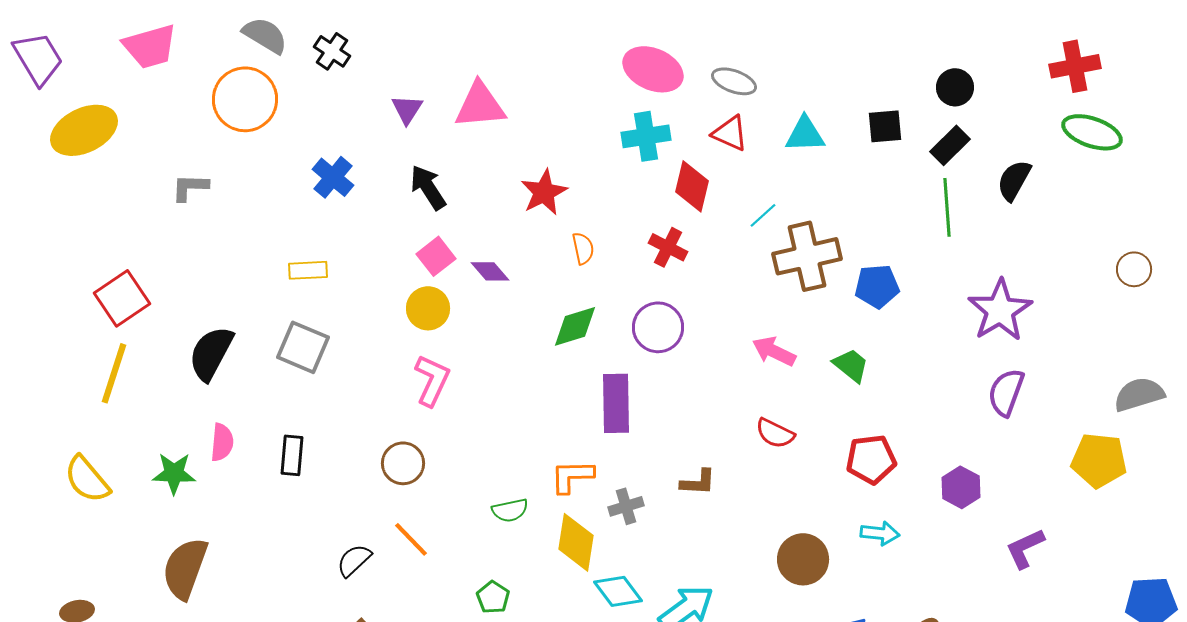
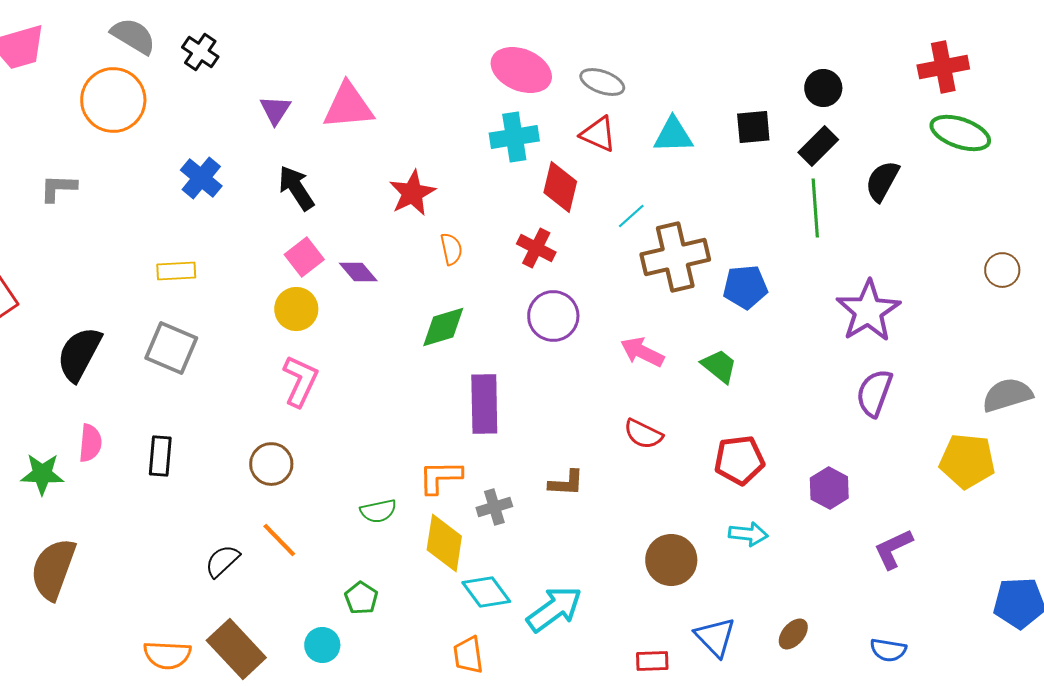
purple circle: (658, 327) -> (553, 316), moved

